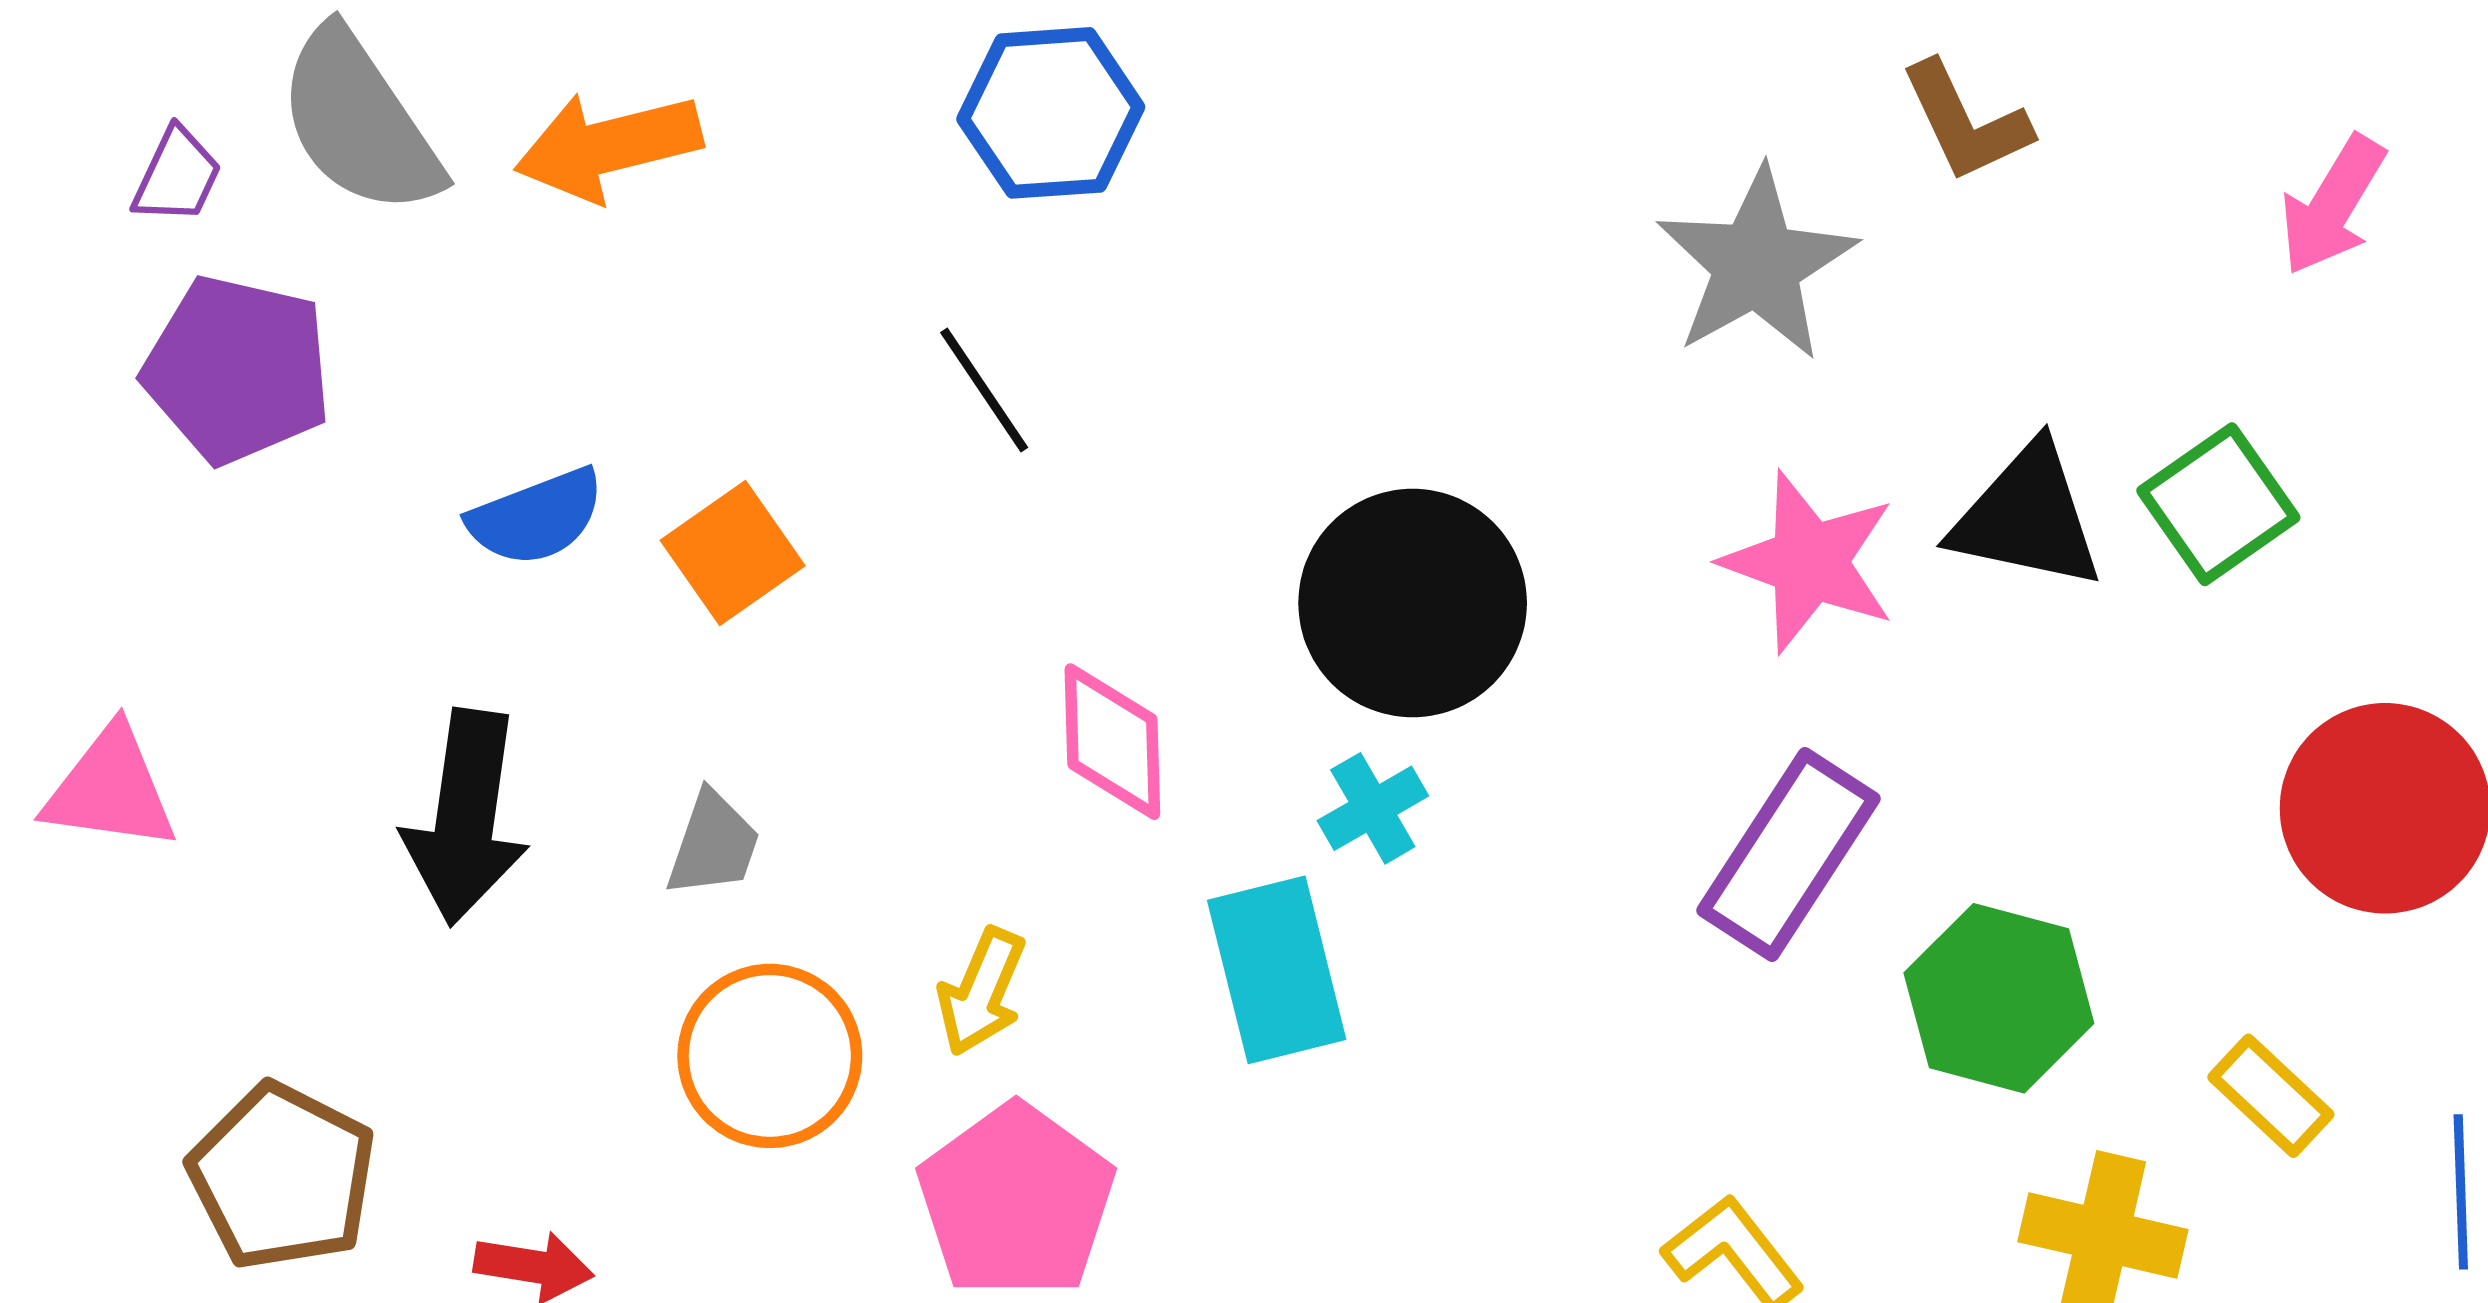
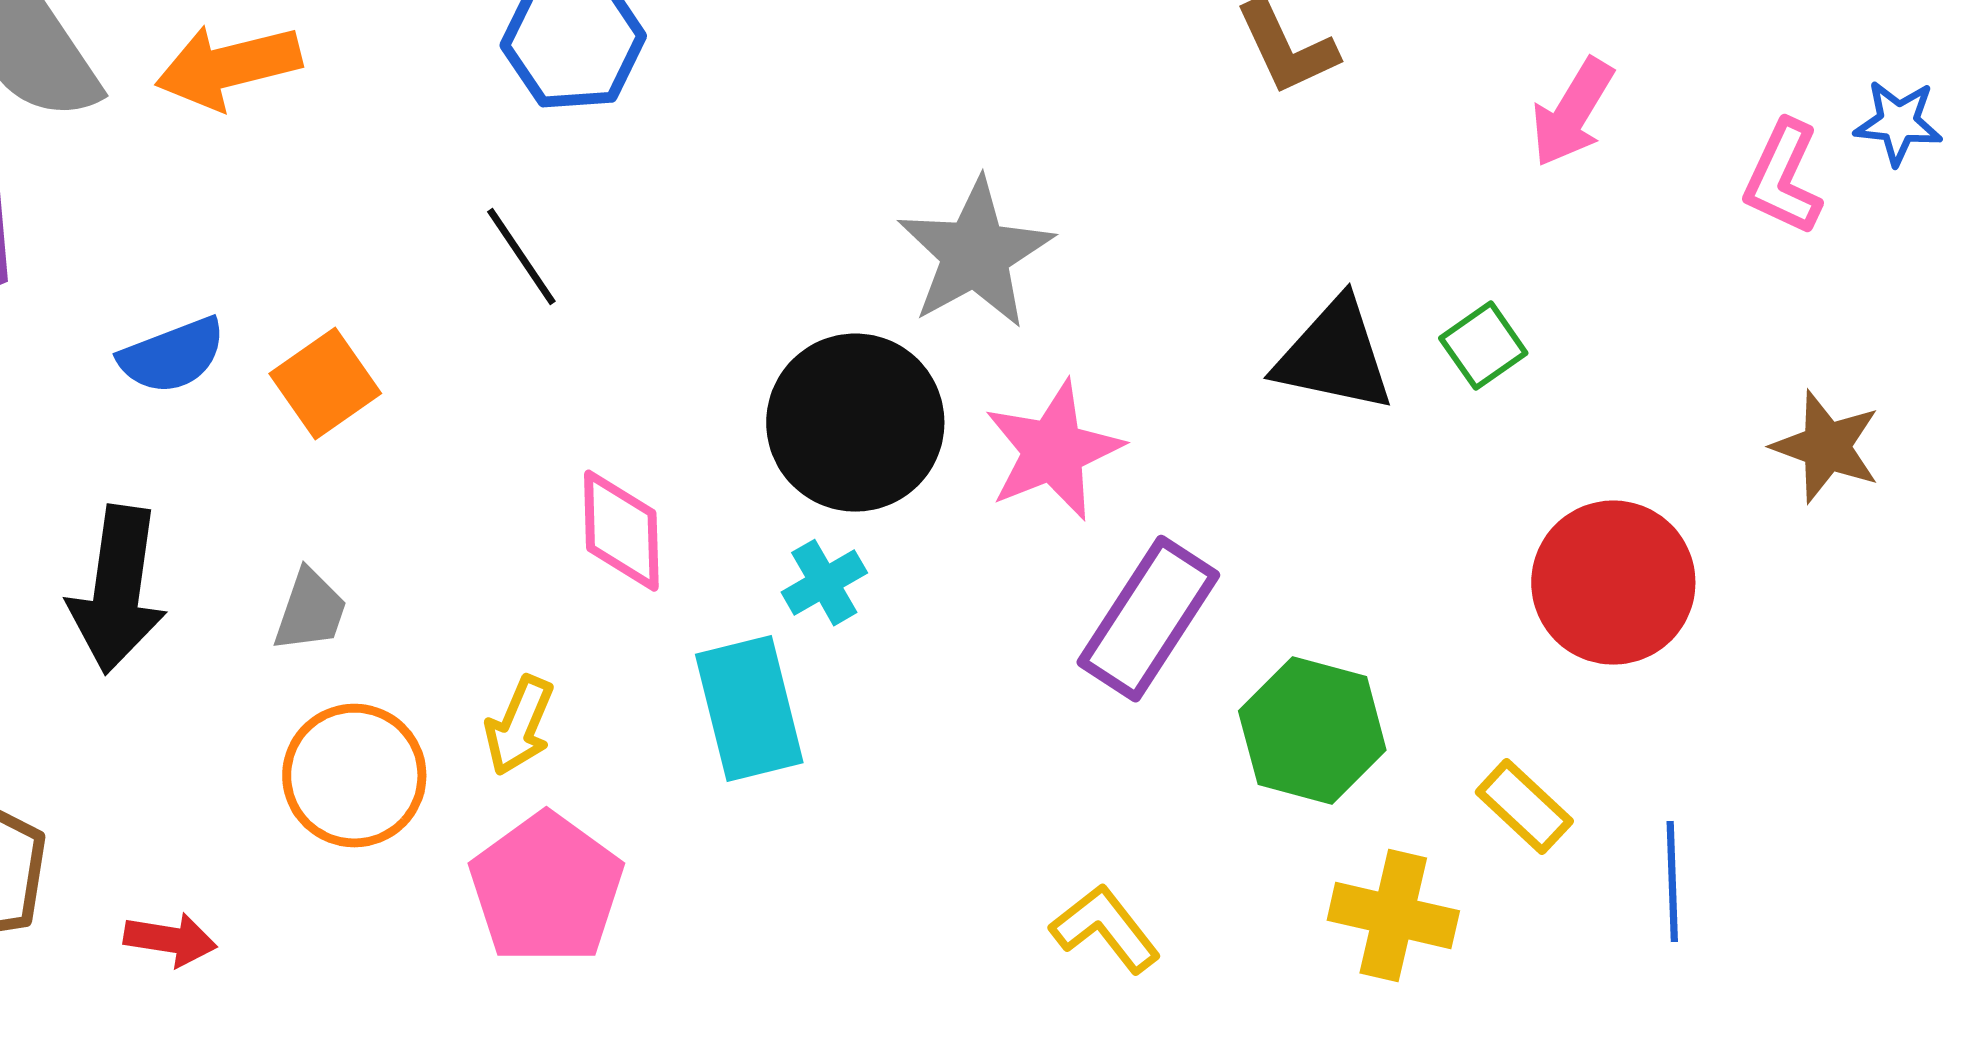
gray star: (1756, 264) -> (975, 254), moved
green square: (2218, 504) -> (1483, 346), size x0.7
pink star: (1809, 562) -> (1053, 451), moved, turned 30

